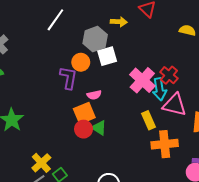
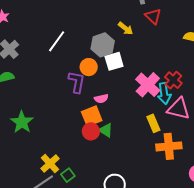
white line: (55, 20) -> (57, 41), moved
yellow arrow: (119, 22) -> (126, 28), turned 35

